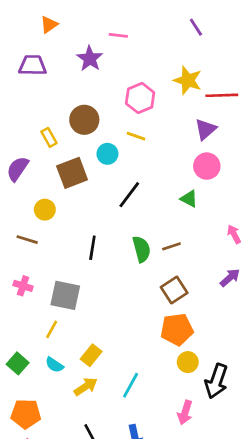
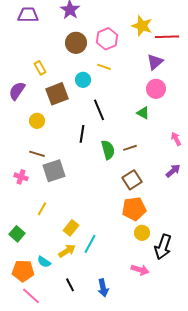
brown circle: (84, 120) -> (76, 43), moved
black line: (129, 195) -> (99, 110), turned -60
brown line: (27, 240) -> (37, 154), moved
black line: (92, 248) -> (82, 134), moved
gray square: (65, 295) -> (54, 171), moved, turned -30
cyan semicircle: (54, 365) -> (44, 262), moved
cyan line: (131, 385) -> (90, 244), moved
pink arrow: (185, 412) -> (140, 270), turned -90

